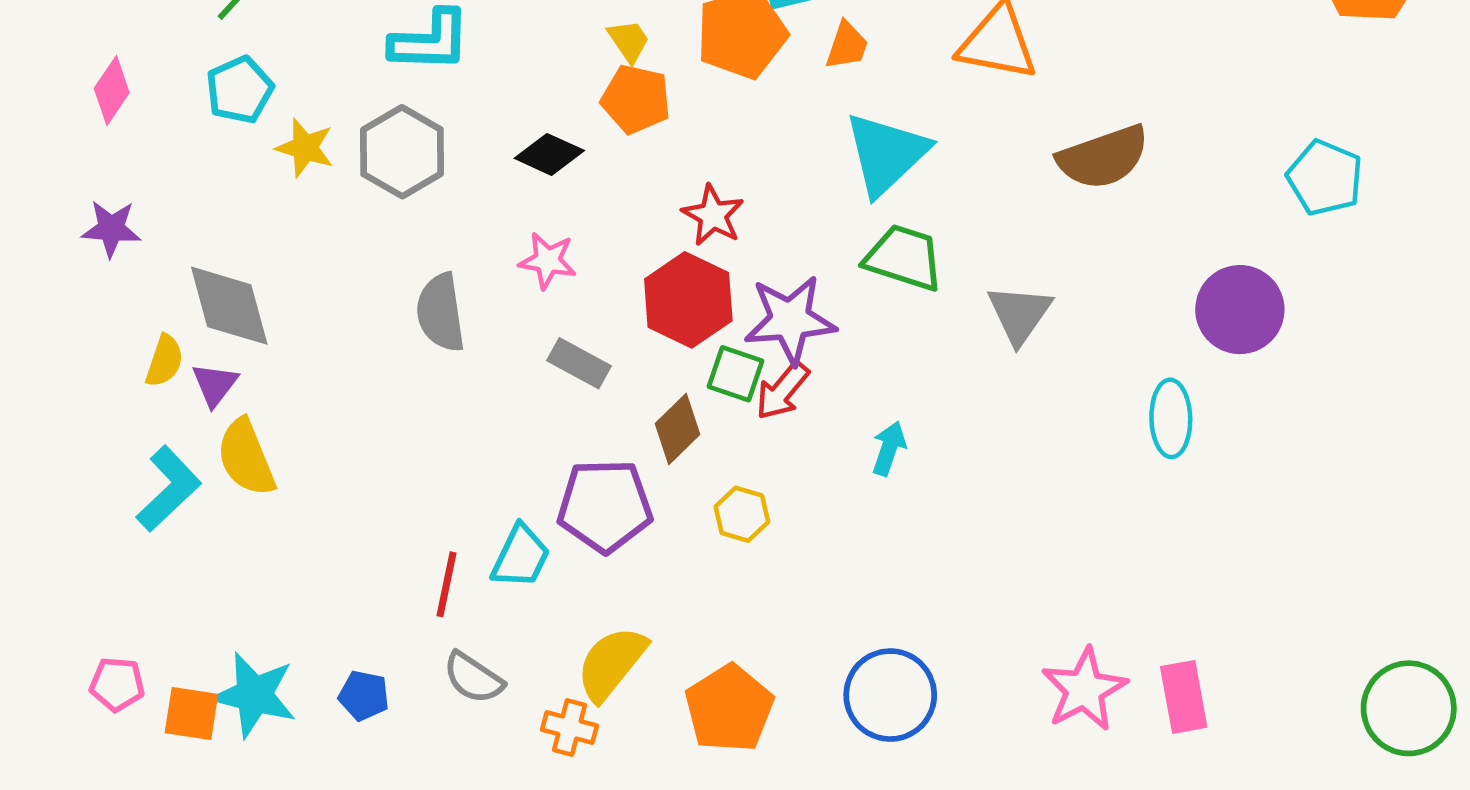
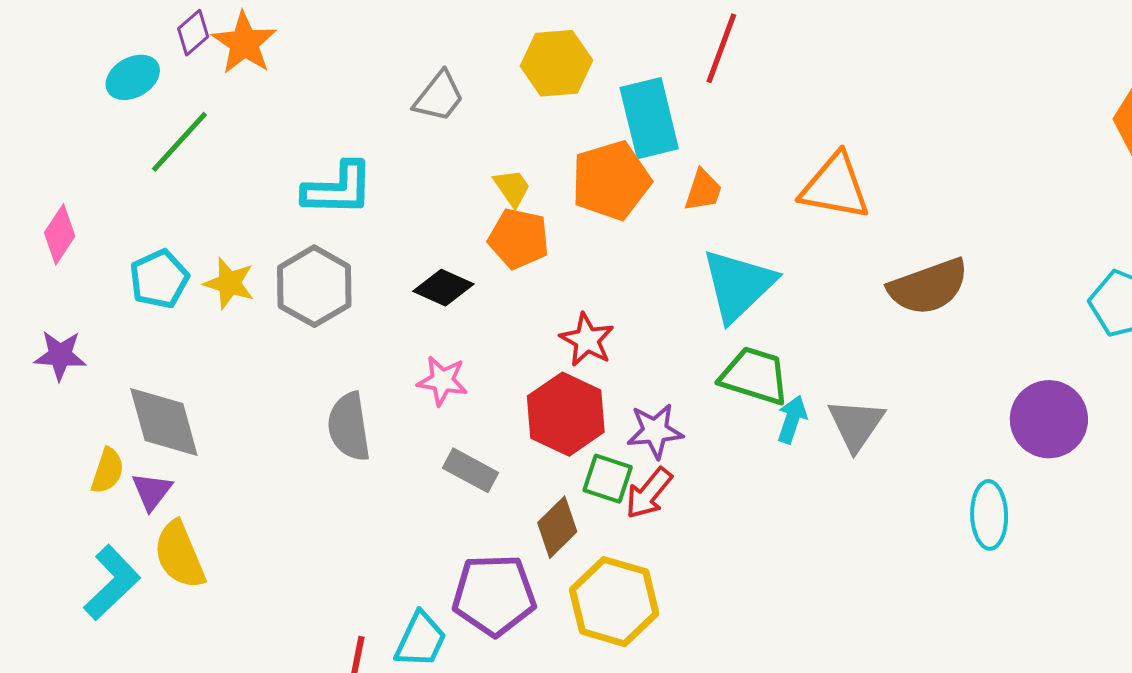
cyan pentagon: (240, 90) -> (159, 279), moved
purple star: (790, 320) -> (655, 431), size x0.7
cyan arrow: (889, 448) -> (792, 419), moved
yellow hexagon: (742, 514) -> (614, 602), size x1.8

